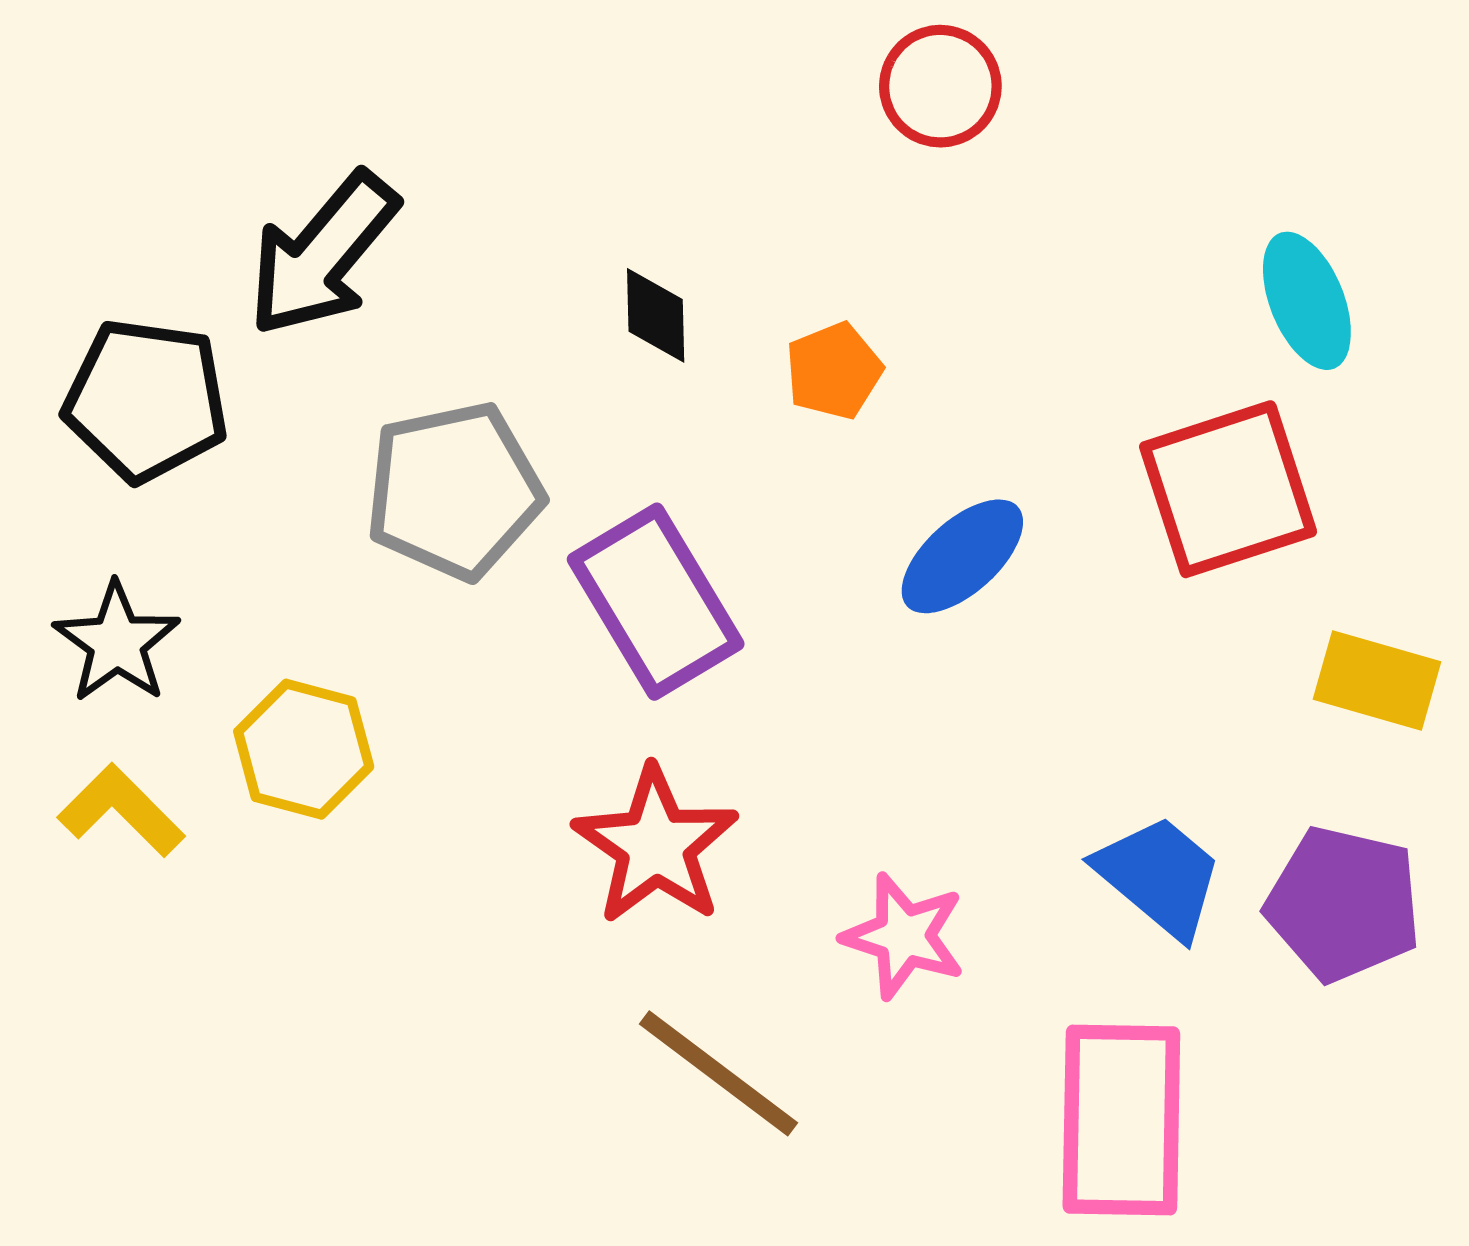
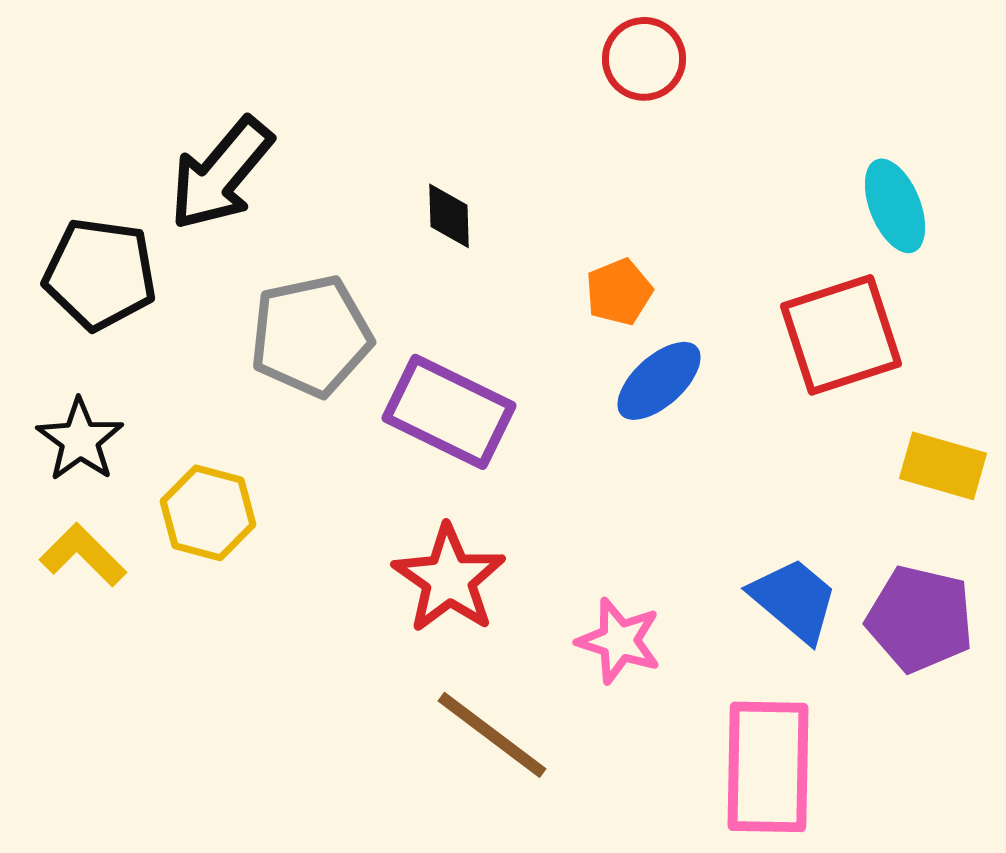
orange pentagon: (834, 371) -> (619, 292), moved
purple rectangle: (656, 602) -> (449, 412), turned -33

